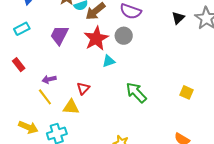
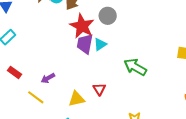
purple trapezoid: (59, 35) -> (85, 44), moved
red triangle: (83, 88) -> (99, 89), moved
yellow line: (45, 97) -> (36, 97), moved

